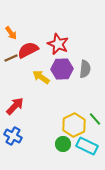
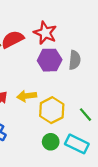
yellow arrow: (41, 77) -> (27, 96), moved, turned -42
yellow hexagon: (74, 125) -> (52, 110), moved

